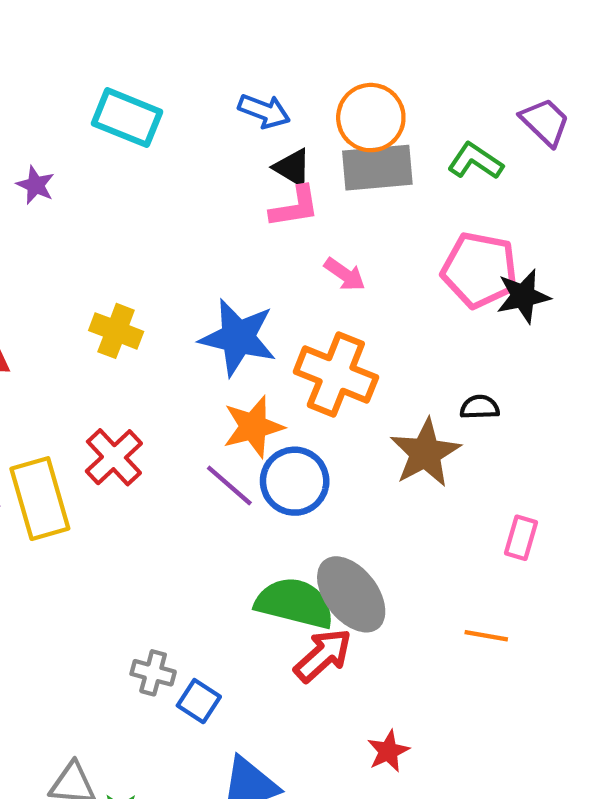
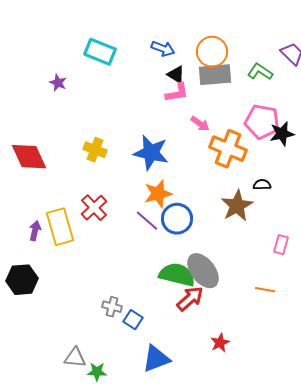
orange cross: (336, 374) -> (228, 149), moved

